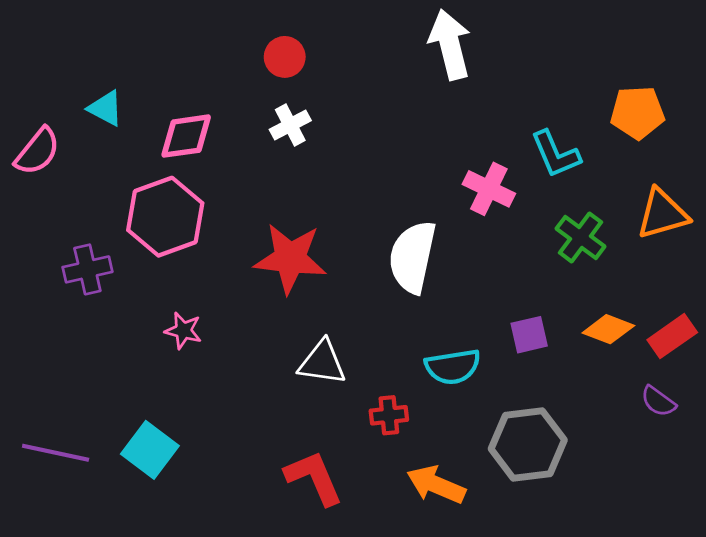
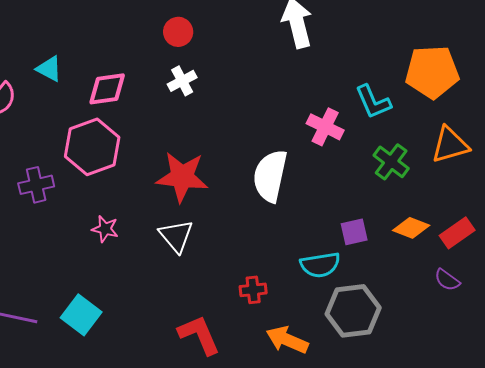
orange pentagon: (637, 112) -> (432, 72), size x1.4
white triangle: (322, 362) -> (176, 236), moved, turned 42
cyan semicircle: (453, 367) -> (320, 265), moved

